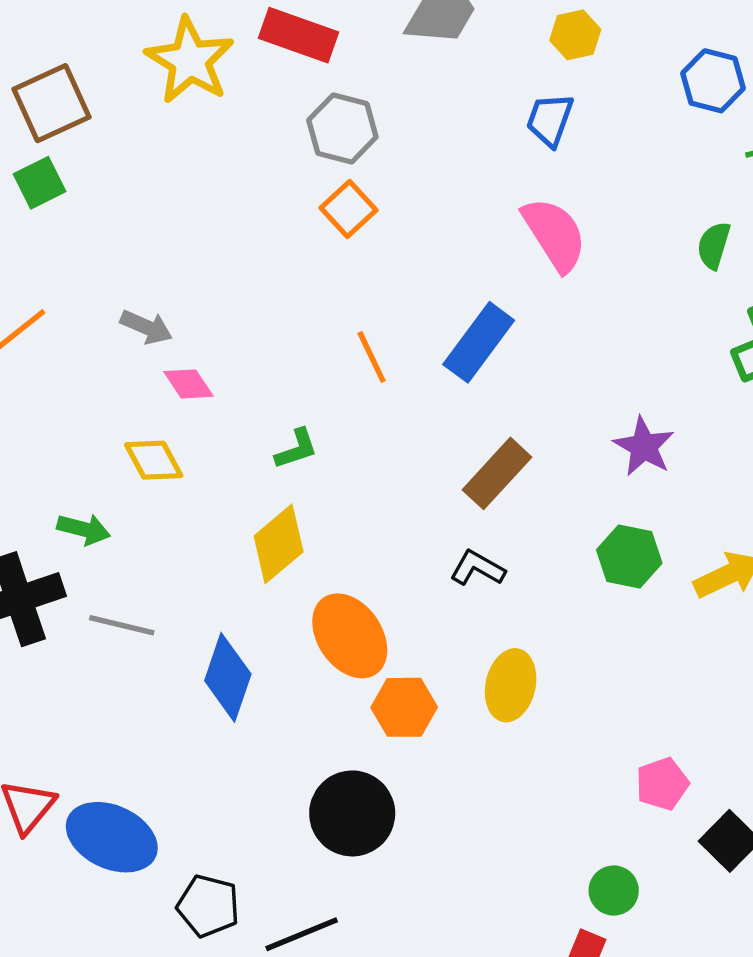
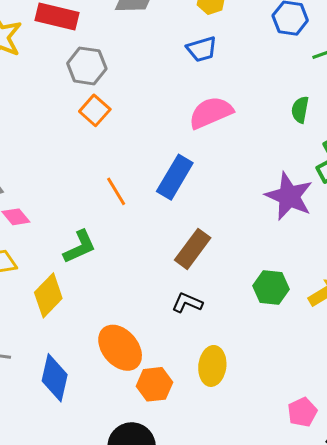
blue trapezoid: (550, 120) -> (202, 49), turned -120
pink semicircle: (554, 234) -> (211, 113), turned -75
purple star: (644, 447) -> (289, 196), moved, size x1.4
green L-shape: (296, 449) -> (80, 247), size x1.4
yellow diamond: (279, 544) -> (48, 295), moved

